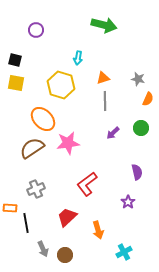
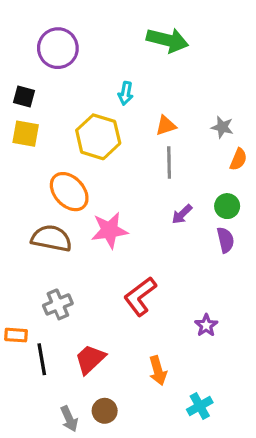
purple circle: (36, 30) -> (58, 48), size x1.6
brown semicircle: (32, 148) -> (51, 238), turned 45
purple semicircle: (137, 172) -> (226, 240), moved
red trapezoid: (67, 217) -> (90, 359), moved
gray arrow: (43, 249) -> (69, 419), moved

